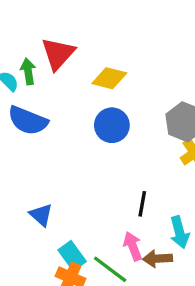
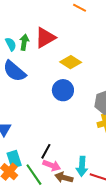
black line: (142, 204) -> (46, 151), moved
pink arrow: (133, 246) -> (52, 165), turned 114

